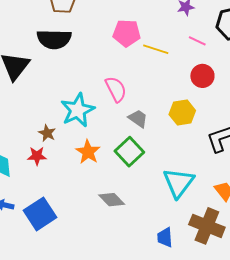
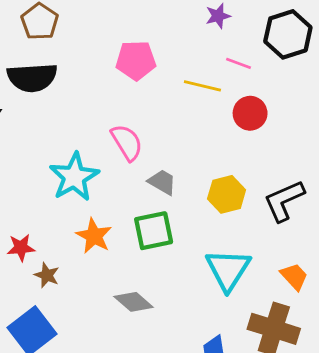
yellow line: (156, 49) -> (202, 86), moved
yellow hexagon: (182, 112) -> (227, 194), moved
brown star: (47, 133) -> (47, 275), moved
green square: (129, 152) -> (154, 231), turned 36

